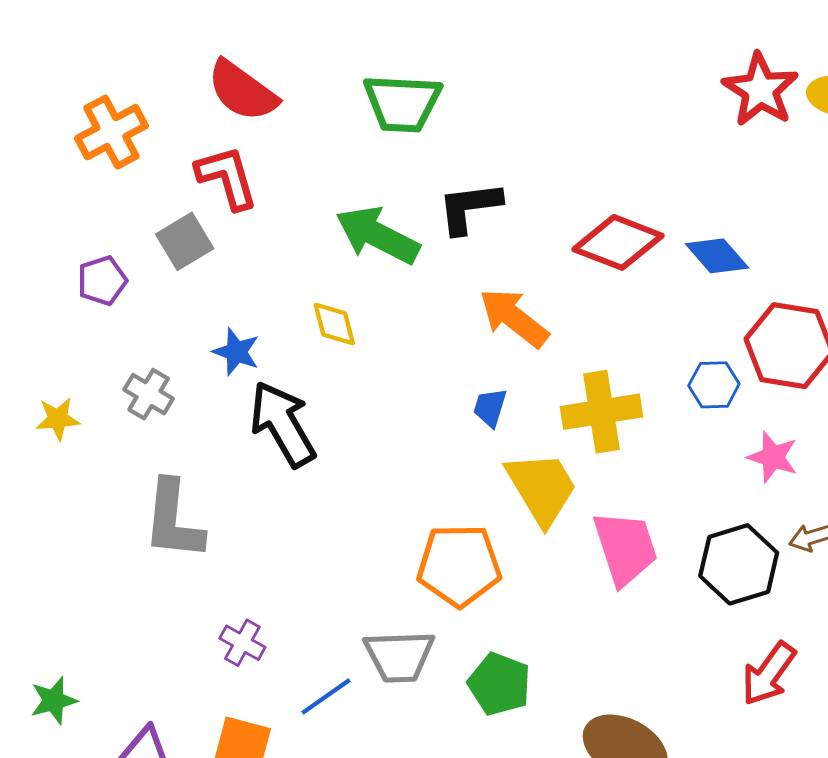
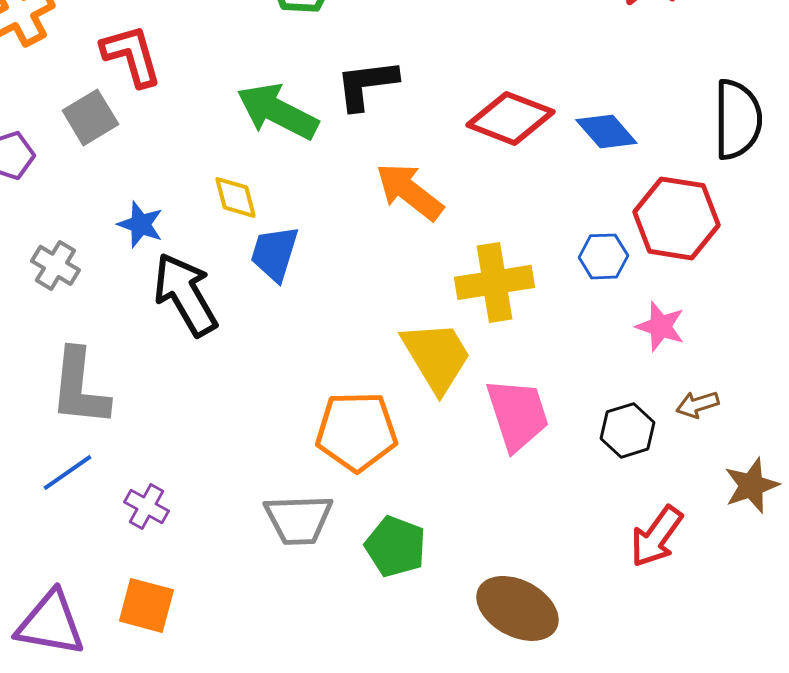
blue trapezoid: (490, 408) -> (274, 253), moved, size x1.5
black hexagon: (739, 564) -> (627, 430), size x0.7
blue line: (326, 696) -> (67, 472), moved

